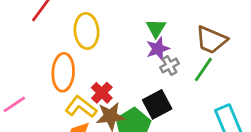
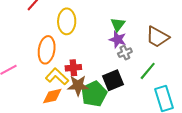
purple star: (158, 49) -> (118, 40), turned 30
green line: (203, 69) -> (148, 71), moved
red cross: (102, 93) -> (73, 68), turned 35

